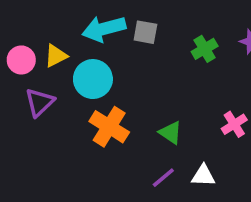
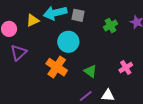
yellow triangle: (56, 56) -> (33, 20), moved
cyan circle: (93, 79) -> (68, 42), moved

